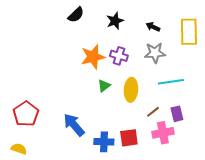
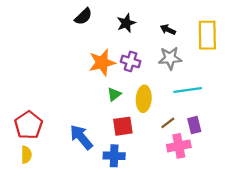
red square: (129, 138) -> (123, 126), moved
yellow semicircle: (19, 149) -> (26, 155), moved, turned 70

